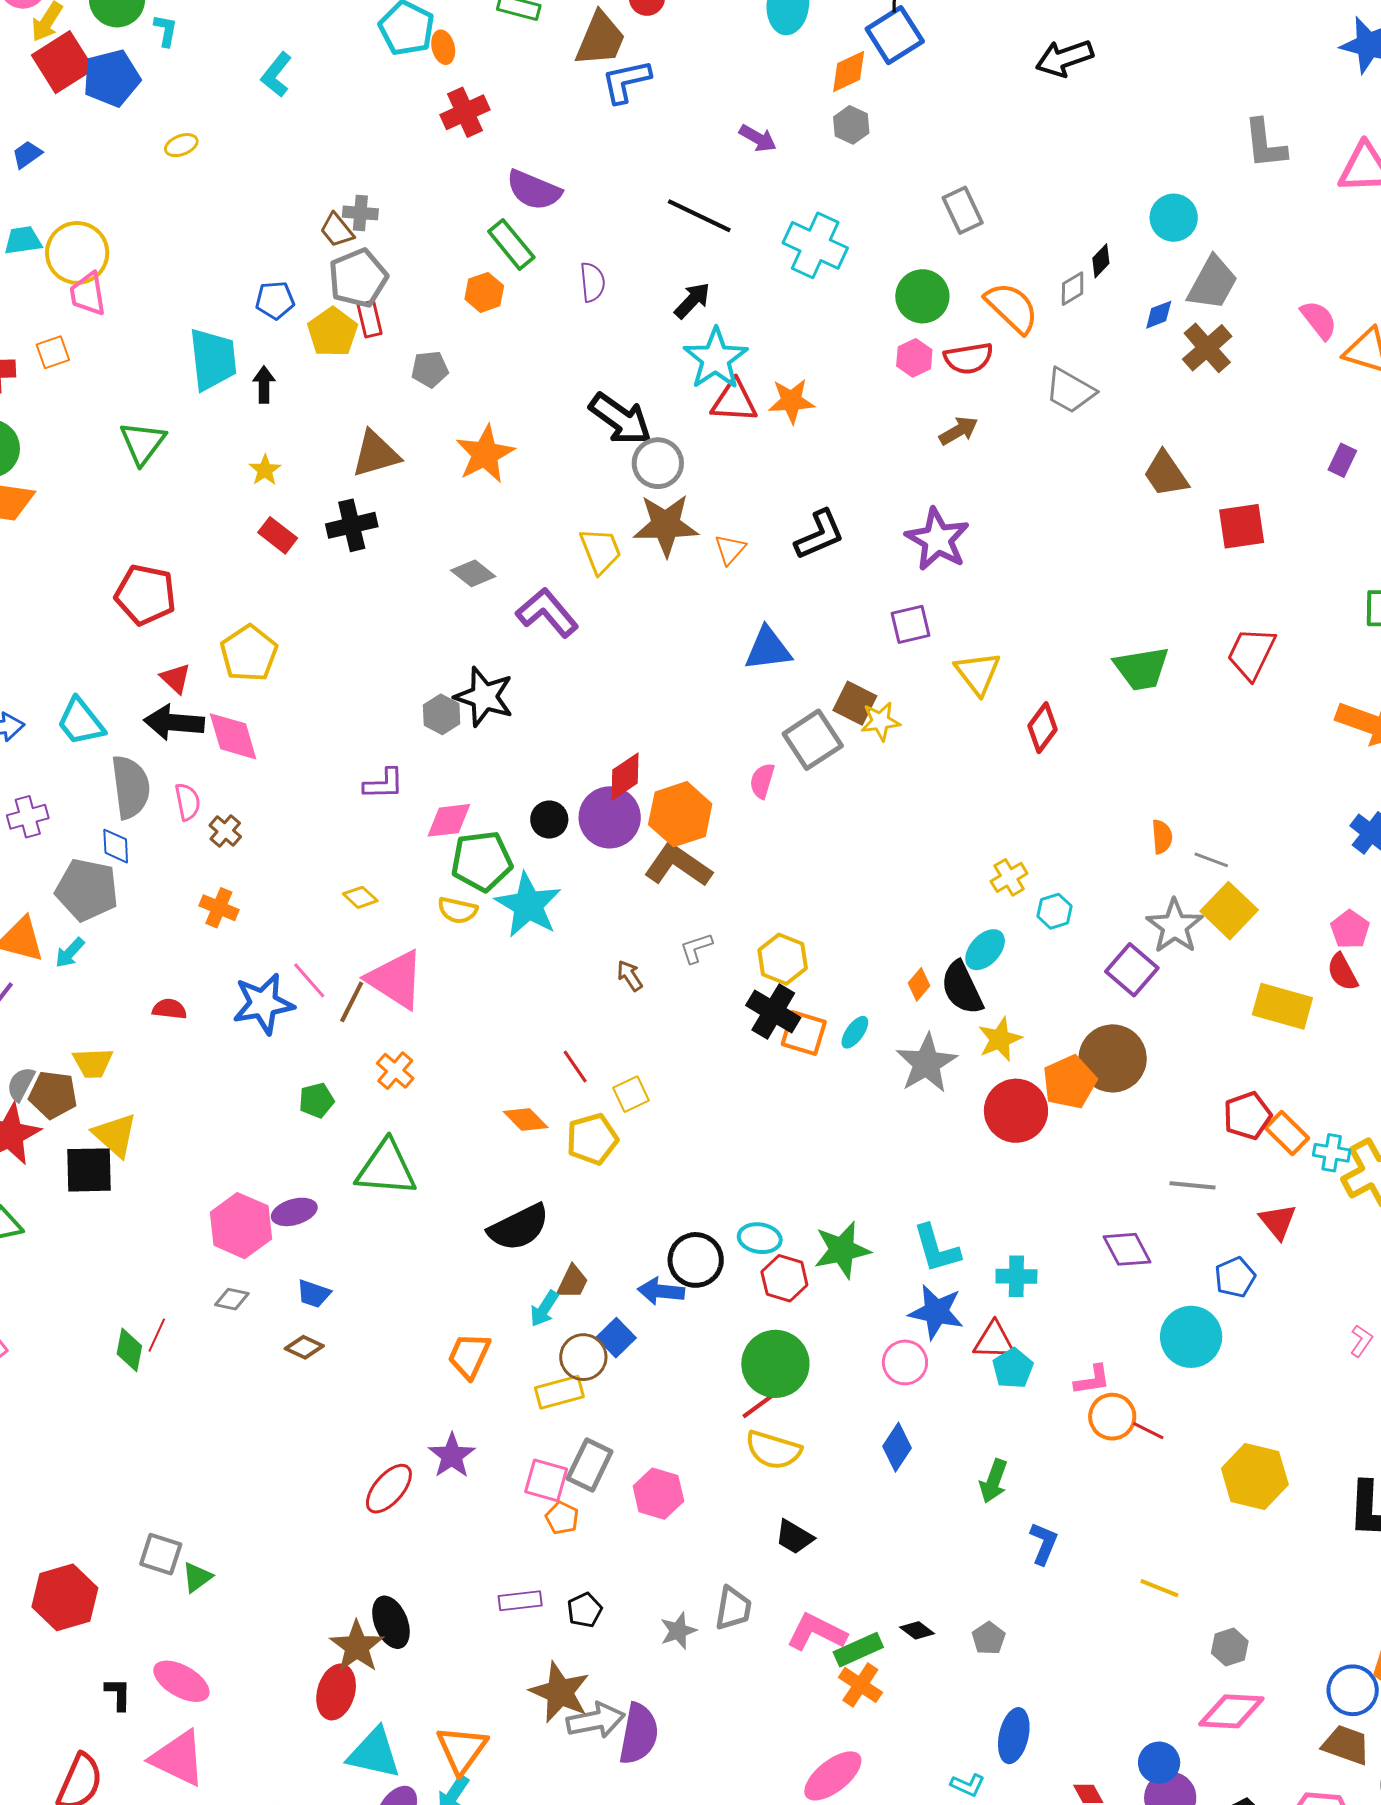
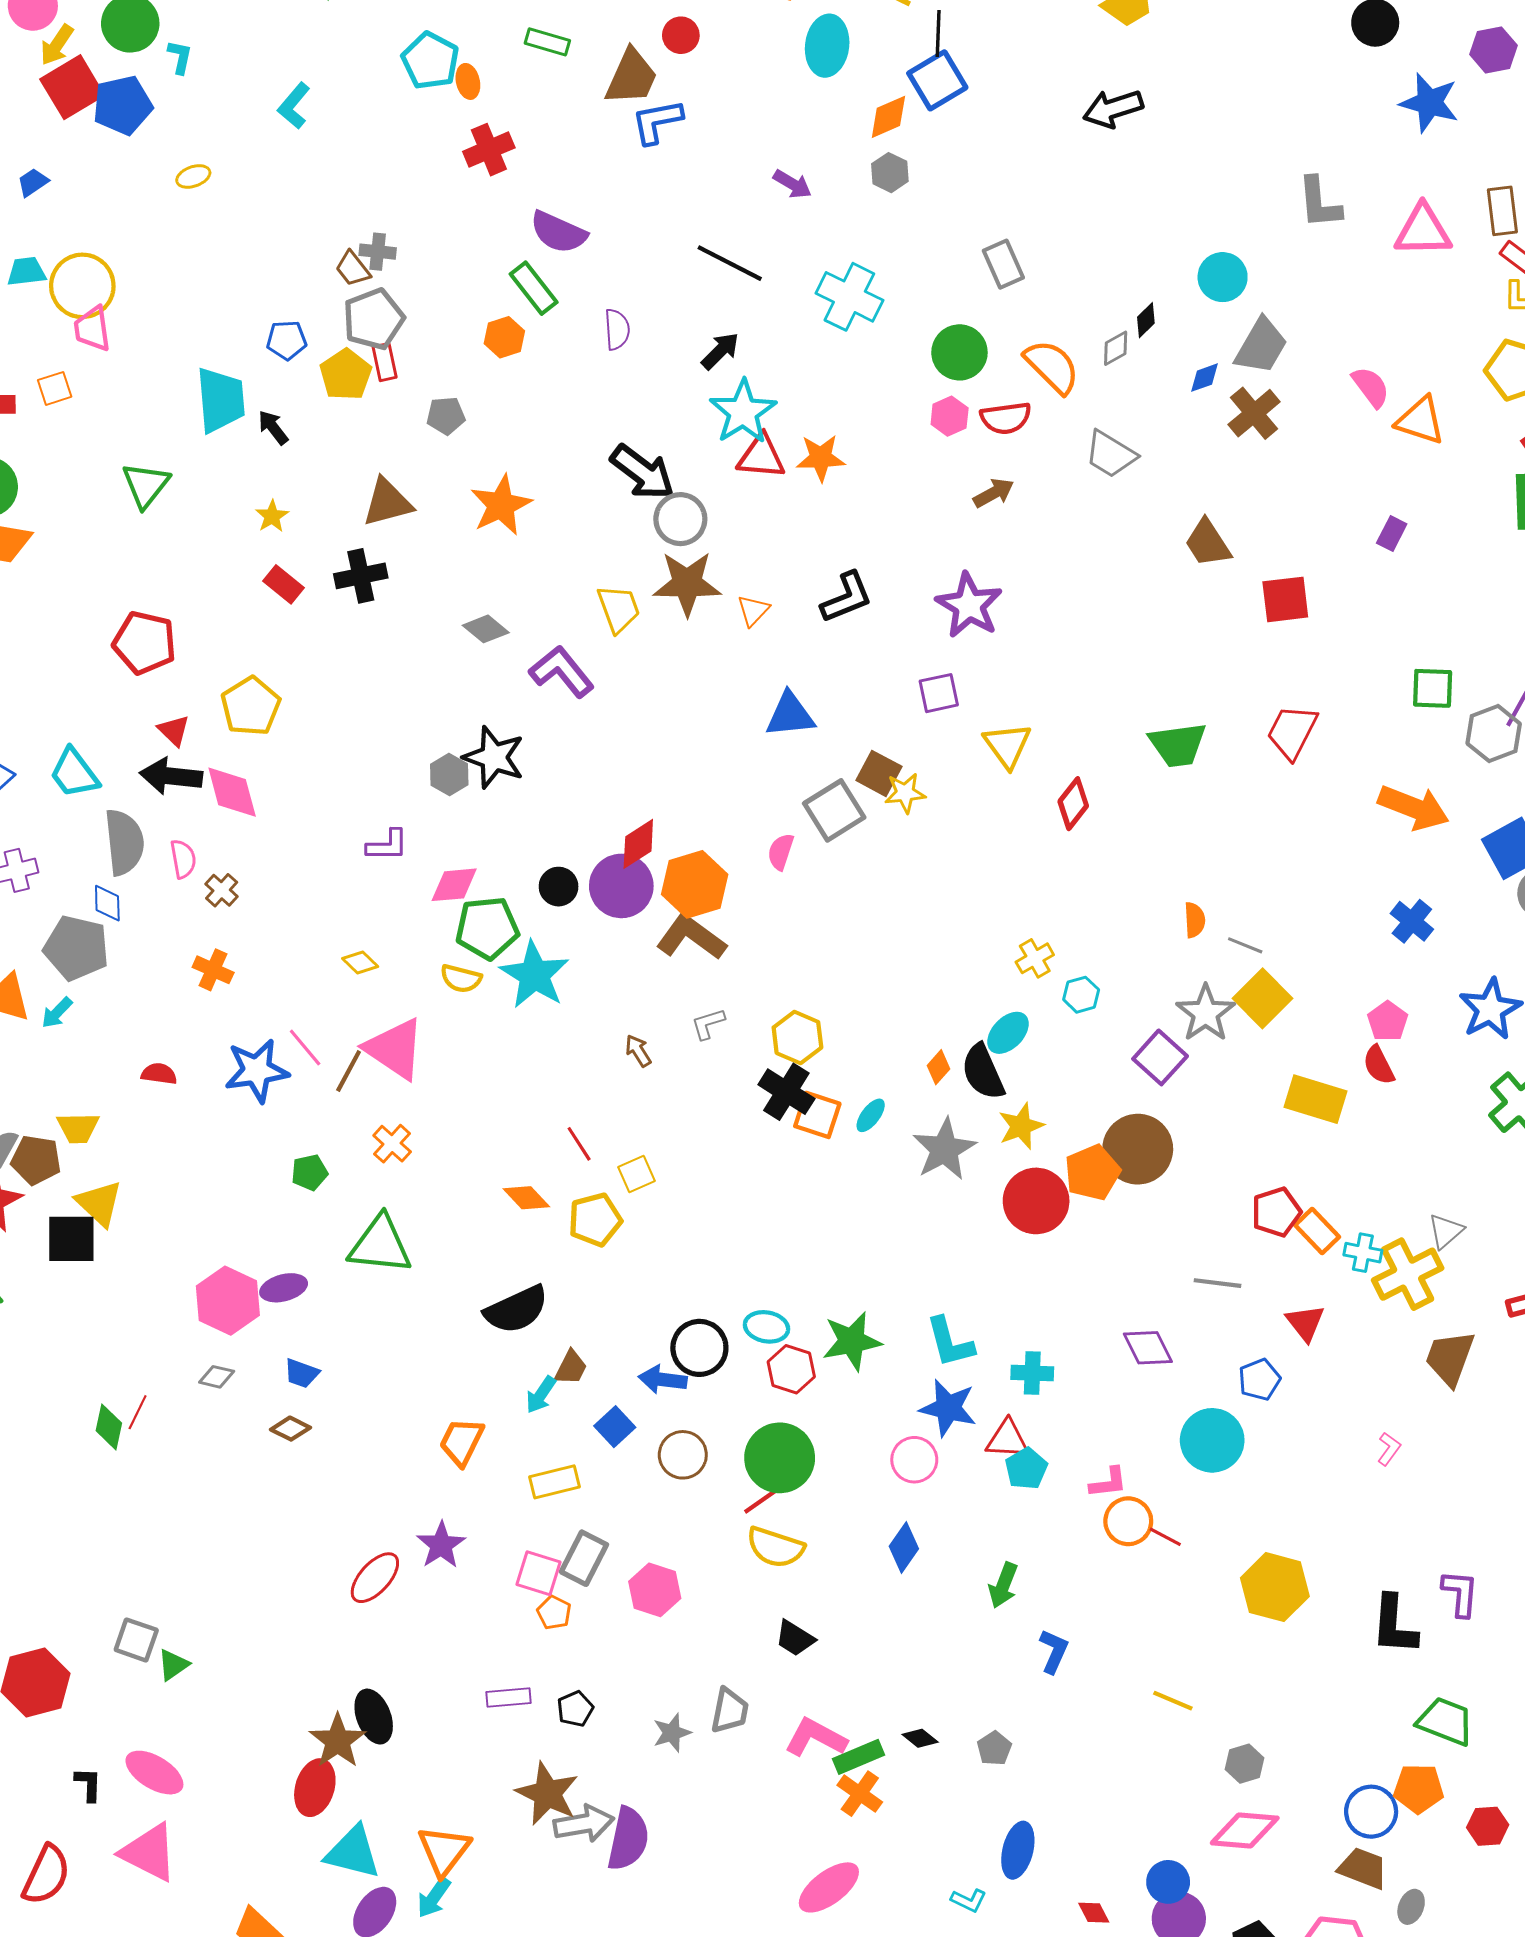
black arrow: (264, 385) -> (273, 427), turned -39
brown circle: (583, 1357) -> (683, 1455), moved

